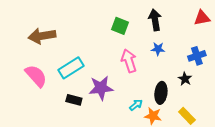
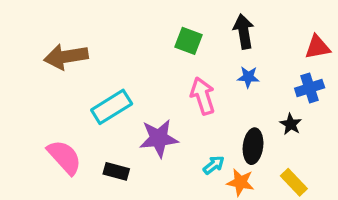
red triangle: (202, 18) -> (317, 47), moved
pink semicircle: (36, 76) -> (64, 157), moved
black rectangle: (74, 100) -> (116, 171), moved

